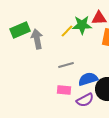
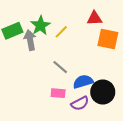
green star: (82, 25) -> (40, 26), moved, turned -30
gray line: (66, 65) -> (60, 67), turned 56

